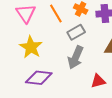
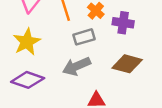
gray arrow: (76, 57) -> (76, 66), turned 30

